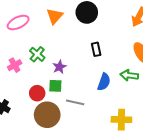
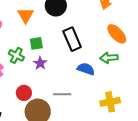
black rectangle: (96, 49) -> (72, 39), size x1.6
blue semicircle: (104, 82) -> (86, 69), turned -78
green square: (55, 86) -> (36, 43), moved

